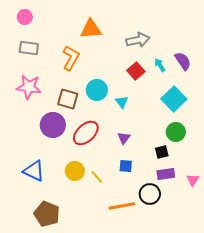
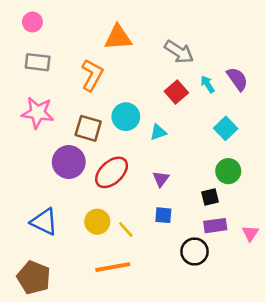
gray arrow: (138, 40) -> (179, 52), turned 45
cyan square: (174, 99) -> (226, 128), size x0.7
cyan triangle: (122, 102) -> (158, 132), turned 48
orange line: (122, 206) -> (113, 267), moved
brown pentagon: (47, 214) -> (34, 277), moved

